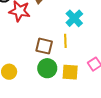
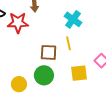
green circle: (47, 68) -> (44, 75), moved

